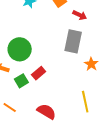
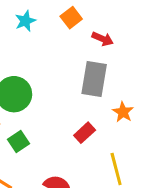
red rectangle: (39, 73) -> (85, 133), moved

